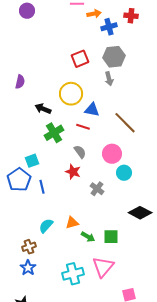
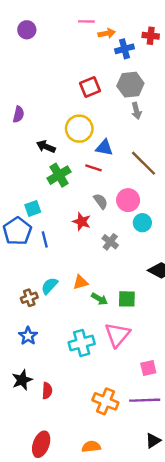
gray arrow: (109, 79) -> (136, 111), moved
gray semicircle: (80, 152) -> (101, 201), moved
brown cross: (29, 247) -> (29, 298), moved

